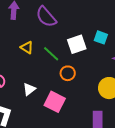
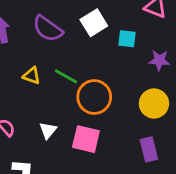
white square: (77, 44) -> (94, 23), moved
orange circle: (68, 73) -> (94, 97), size x1.6

